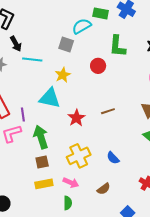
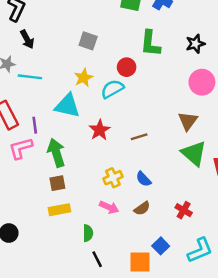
cyan semicircle: (82, 26) -> (112, 89), moved
cyan line: (32, 59) -> (30, 77), moved
brown line: (108, 111) -> (139, 137), moved
yellow cross: (79, 156) -> (113, 178), moved, size x0.7
pink arrow: (71, 183) -> (109, 207), moved
brown semicircle: (104, 189) -> (142, 208), moved

